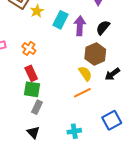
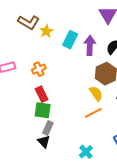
orange cross: (29, 48) -> (39, 69), turned 32
cyan cross: (74, 131) -> (86, 152), turned -32
black triangle: (33, 132) -> (44, 141), moved

